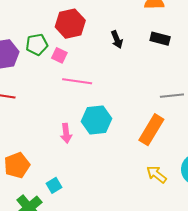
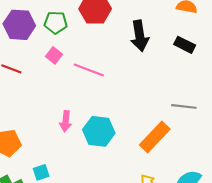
black arrow: (117, 40) -> (140, 36), size x1.6
pink square: (59, 55) -> (54, 55), moved
cyan hexagon: (97, 120) -> (99, 131), moved

